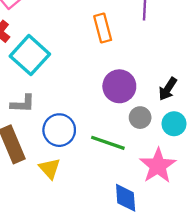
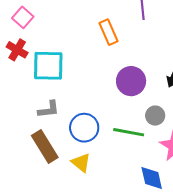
cyan square: (30, 55) -> (48, 66), turned -32
gray circle: (140, 118) -> (155, 116), moved

